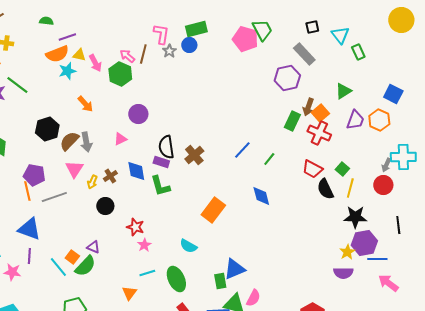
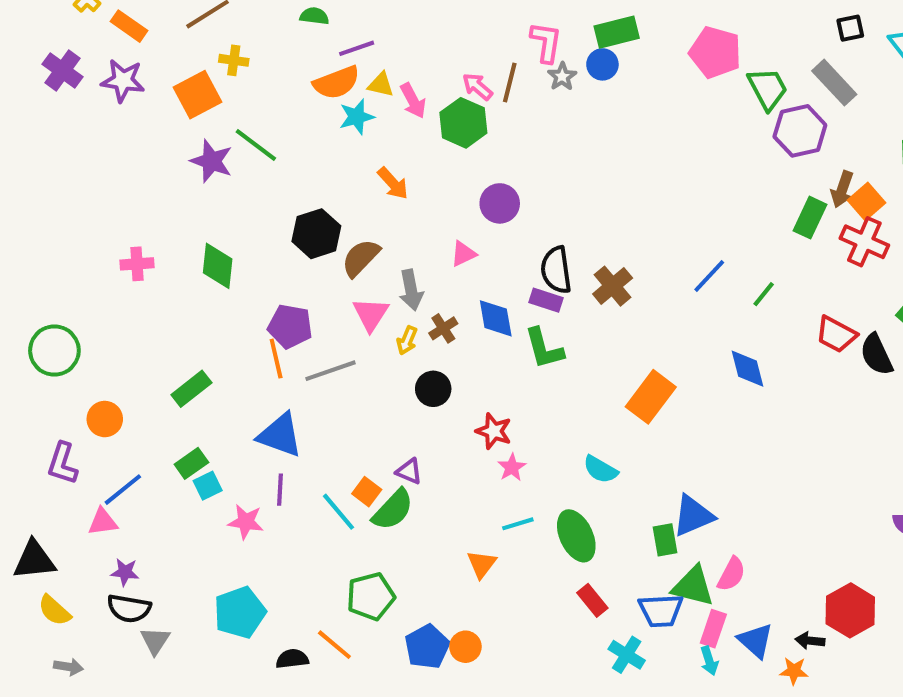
green trapezoid: (262, 30) -> (768, 89), moved
gray arrow: (86, 142) -> (411, 290), moved
red trapezoid: (312, 169) -> (836, 334), moved

